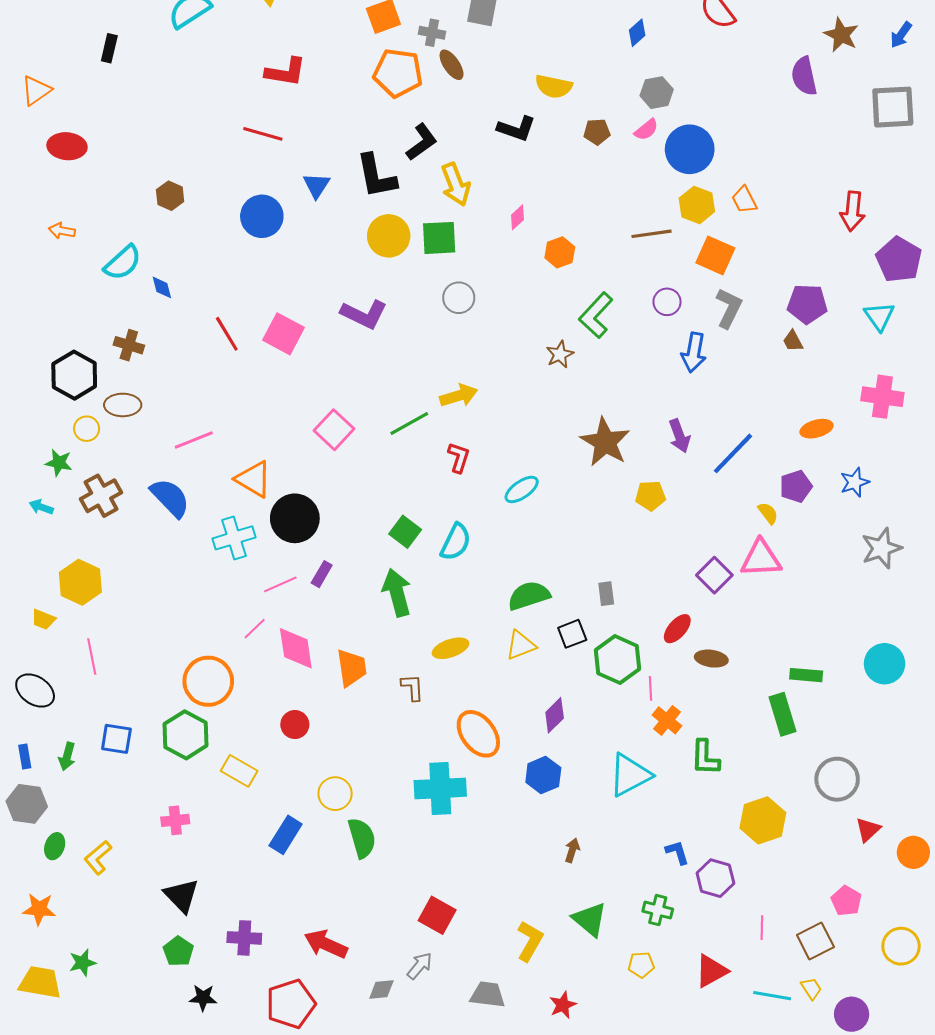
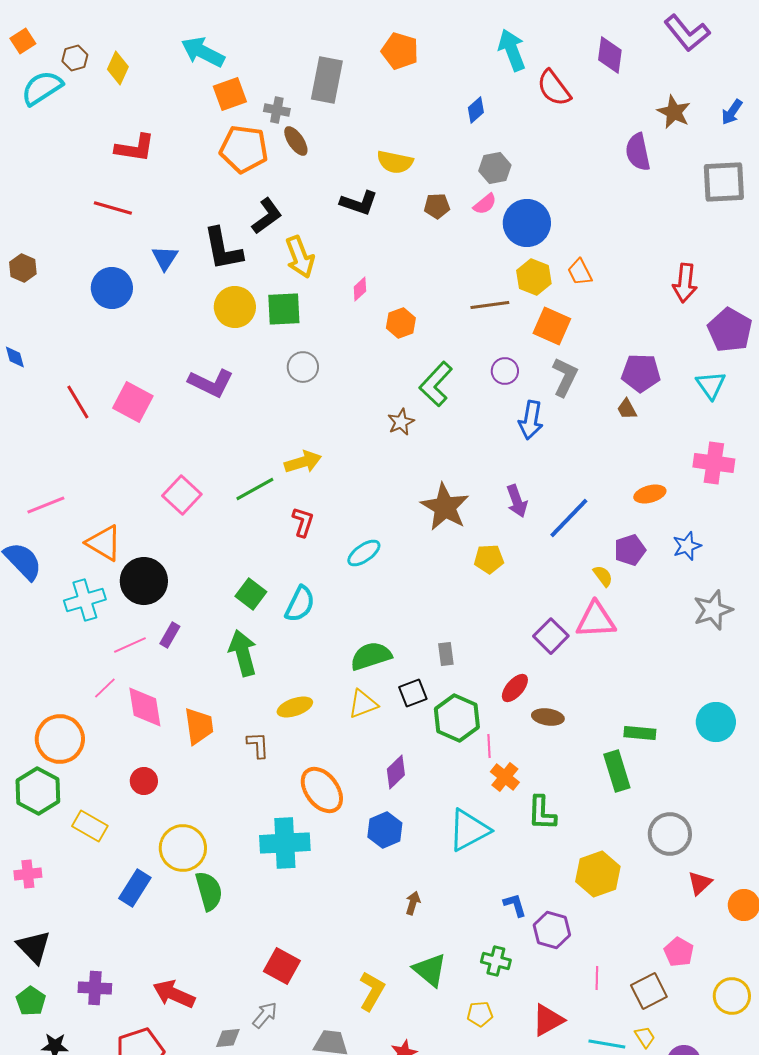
yellow circle: (335, 794) -> (183, 848), size x1.4

